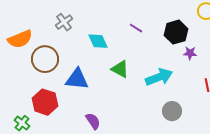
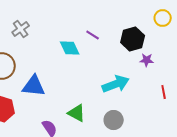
cyan diamond: (98, 41) -> (70, 48), moved
green triangle: (120, 69) -> (77, 113), moved
gray circle: (172, 111) -> (114, 120), moved

